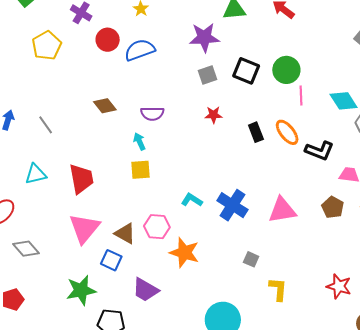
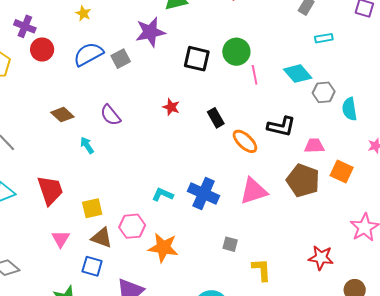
red circle: (108, 40) -> (42, 49), moved
gray square: (207, 75) -> (121, 59), moved
purple semicircle: (152, 114) -> (110, 115), turned 60
red star: (213, 115) -> (171, 107), turned 30
orange ellipse: (287, 132) -> (245, 141), moved
cyan arrow: (139, 141) -> (87, 145), moved
yellow square: (141, 170) -> (92, 208), moved
brown pentagon: (333, 207) -> (303, 180), size x1.5
pink triangle: (84, 228) -> (61, 239), size x0.6

